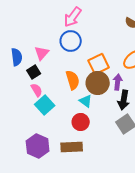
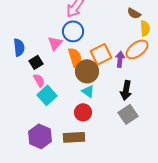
pink triangle: (42, 53) -> (55, 43), moved
orange semicircle: (73, 80) -> (75, 57), moved
purple arrow: (118, 82) -> (120, 59), moved
brown circle: (98, 83) -> (87, 71), moved

